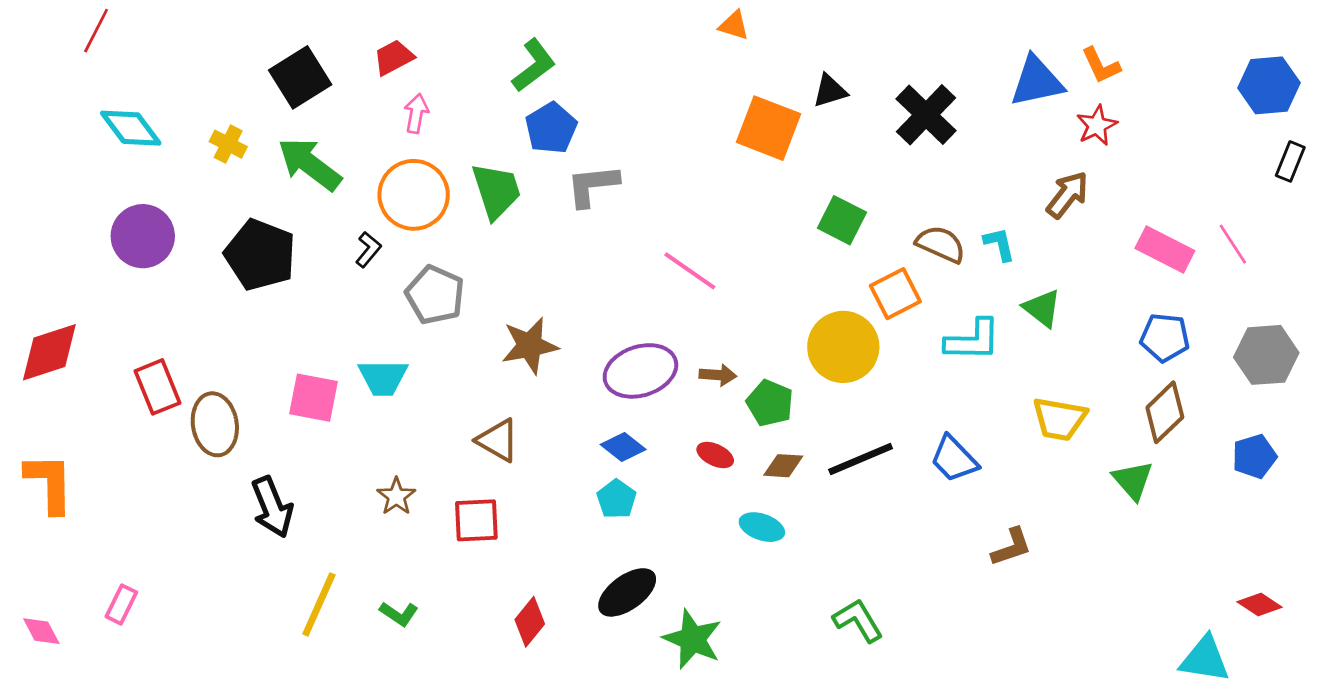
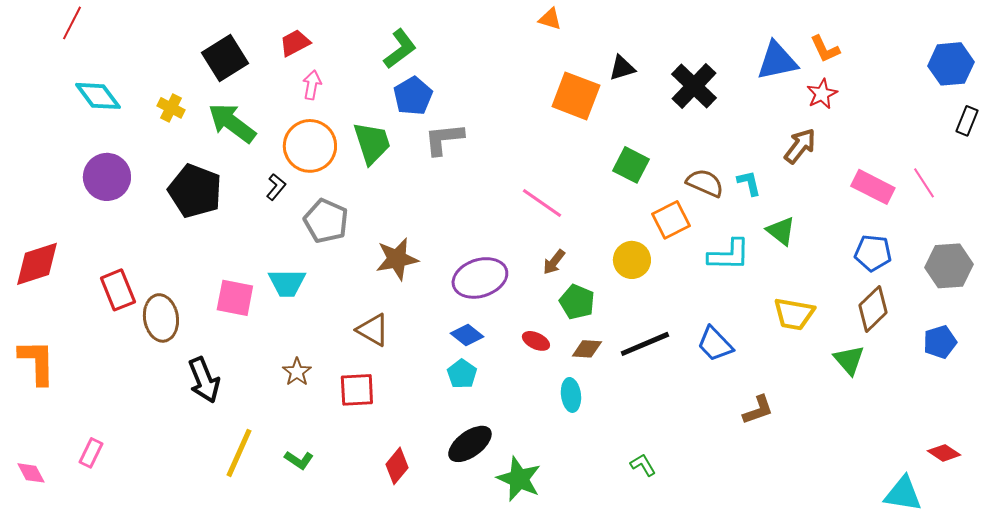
pink line: (690, 271) -> (542, 203), moved
yellow circle: (843, 347) -> (632, 260), size x0.7
brown arrow: (718, 375) -> (554, 262), moved, turned 124
cyan ellipse: (762, 527) -> (571, 395), turned 64
green L-shape: (858, 620) -> (643, 465), size x0.7

